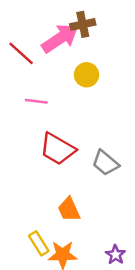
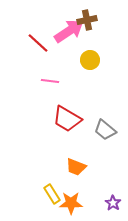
orange trapezoid: (69, 209) -> (76, 167), turned -45

